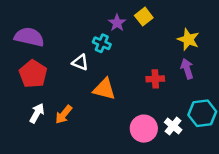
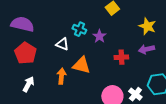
purple star: (117, 23) -> (99, 36), moved
purple arrow: (187, 69) -> (146, 49), turned -84
orange arrow: (64, 115) -> (61, 76), moved, turned 147

